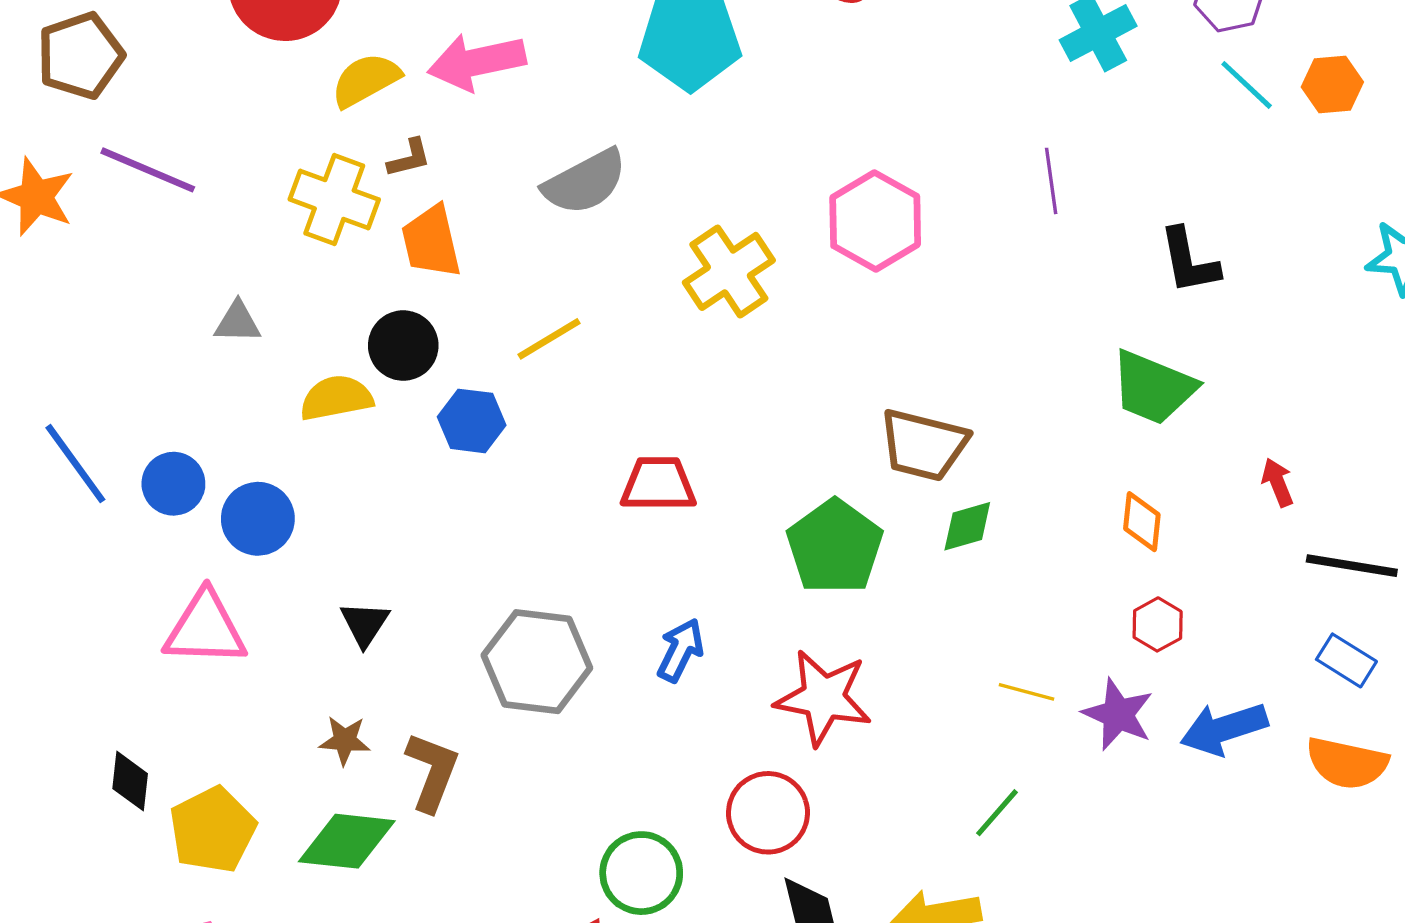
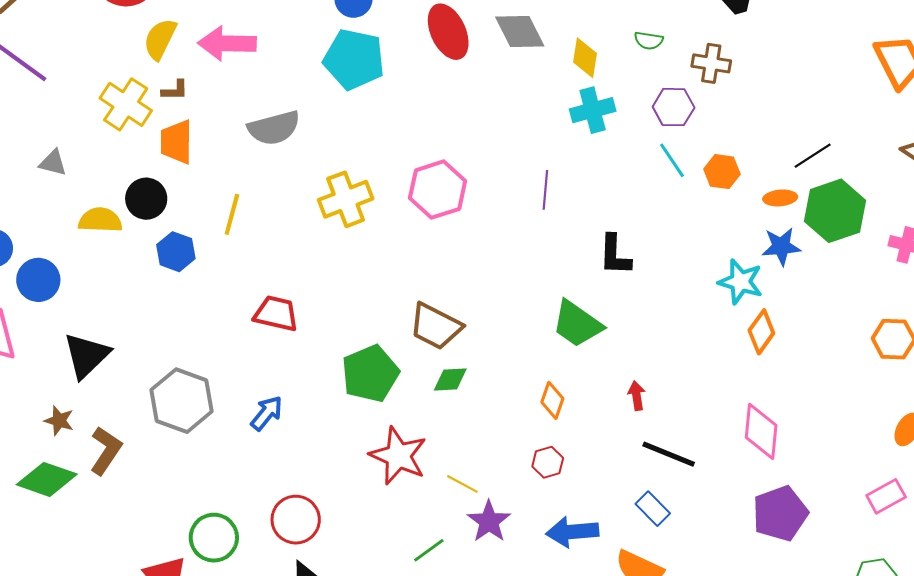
yellow semicircle: (366, 80) -> (160, 39), turned -48
yellow line: (549, 339) -> (232, 214), turned -57
black triangle: (365, 624) -> (86, 355), size x1.6
red star: (823, 698) -> (398, 456), moved
purple star: (1118, 714) -> (489, 521), moved

